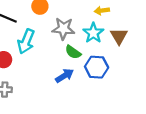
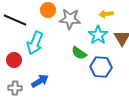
gray star: (63, 29) -> (70, 19), moved
blue arrow: (64, 76) -> (40, 81), moved

